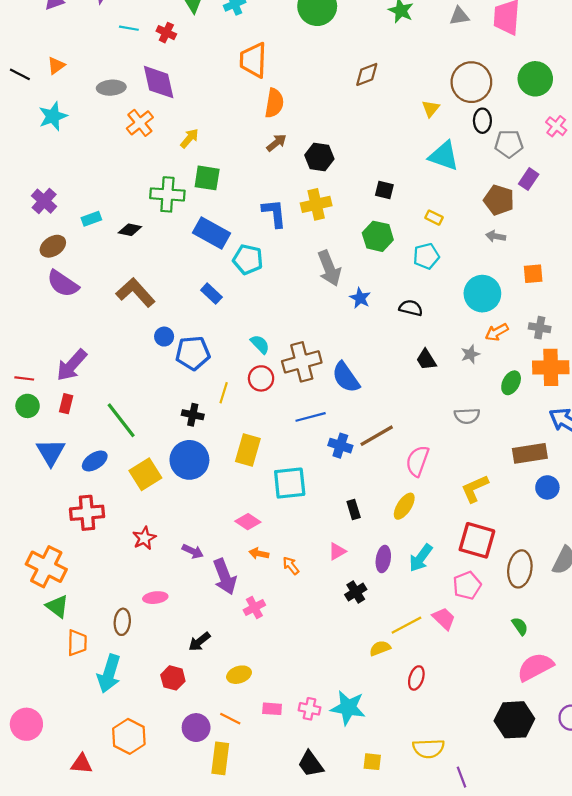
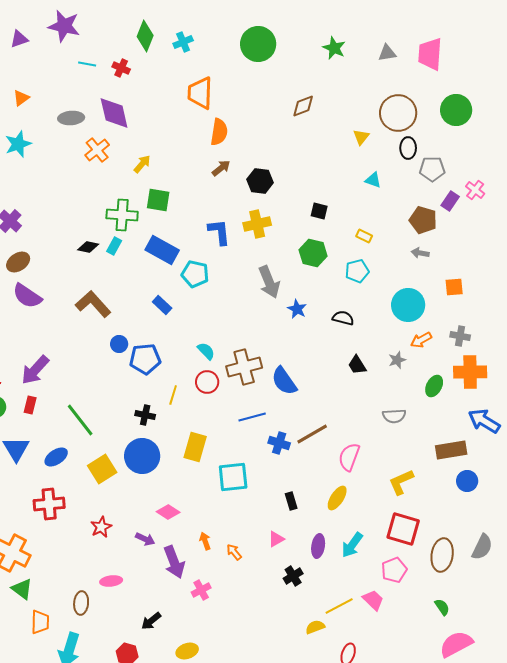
pink cross: (556, 126) -> (475, 190), moved
cyan triangle: (444, 156) -> (373, 180), size x0.6
cyan rectangle: (91, 219) -> (114, 246), moved, turned -42
pink diamond: (248, 522) -> (168, 512), moved
orange arrow: (259, 554) -> (205, 541), turned 60

